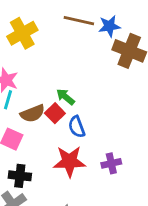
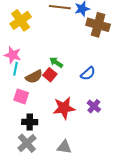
blue semicircle: (77, 127) -> (88, 73), moved, turned -105
purple cross: (111, 163) -> (94, 106), turned -32

